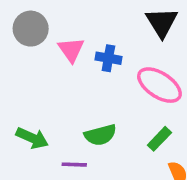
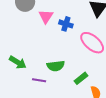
green rectangle: (159, 139) -> (81, 78), moved

